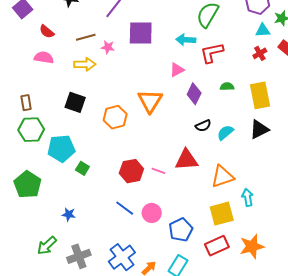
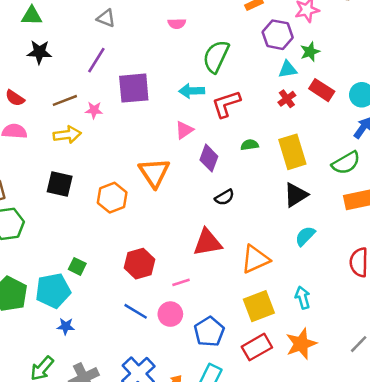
cyan semicircle: (225, 133) -> (305, 236), moved
cyan pentagon: (61, 148) -> (53, 291), moved
pink line: (158, 171) -> (181, 282), moved, turned -32
cyan arrow: (248, 197) -> (303, 298), moved

